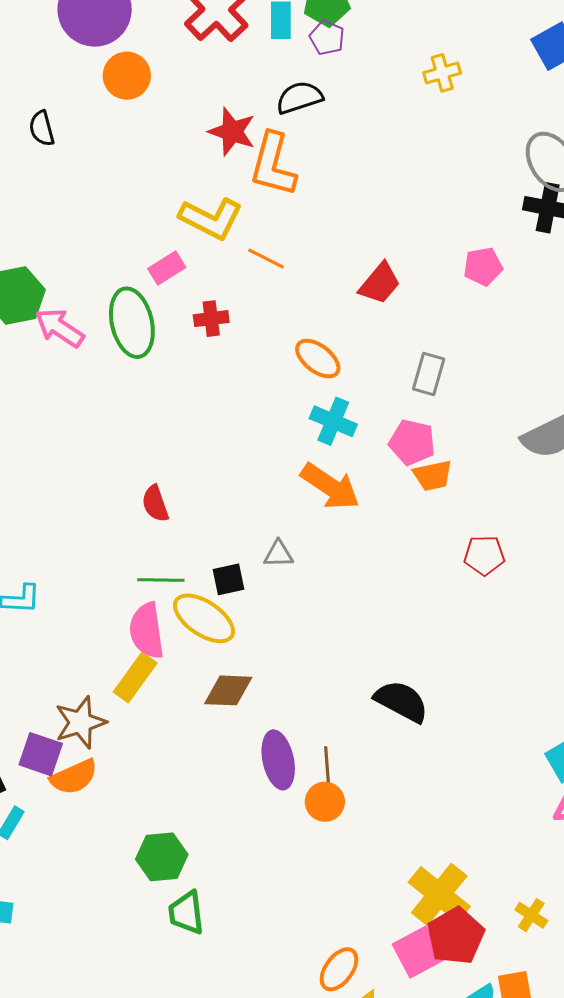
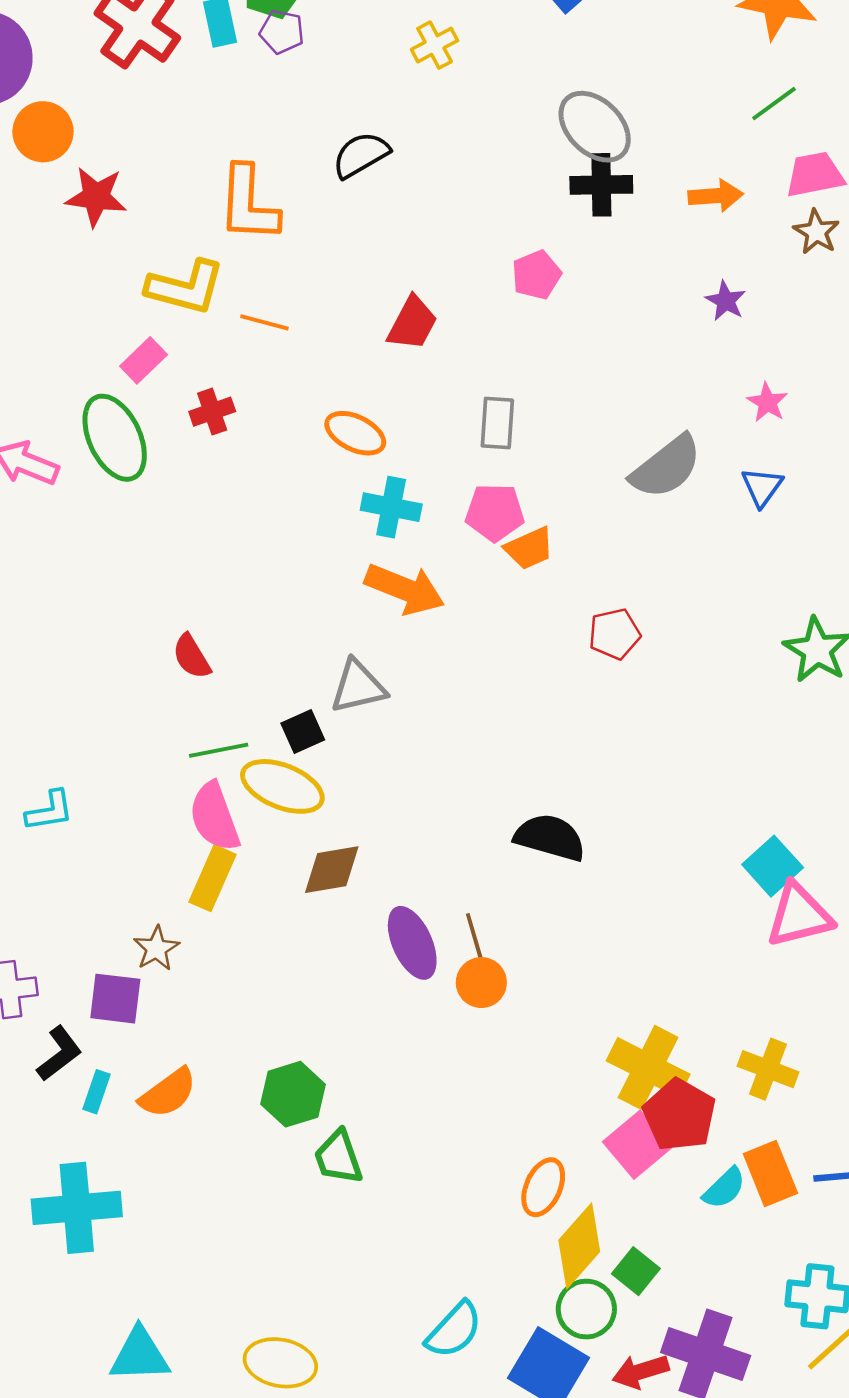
black semicircle: (299, 98) -> (361, 155), moved
red star: (232, 132) -> (96, 197), moved
gray triangle: (278, 554) -> (358, 687), size x1.5
brown star: (80, 722) -> (156, 948), size x0.7
orange semicircle: (74, 777) -> (168, 1093), moved
yellow cross: (531, 915) -> (768, 1069), size x1.4

